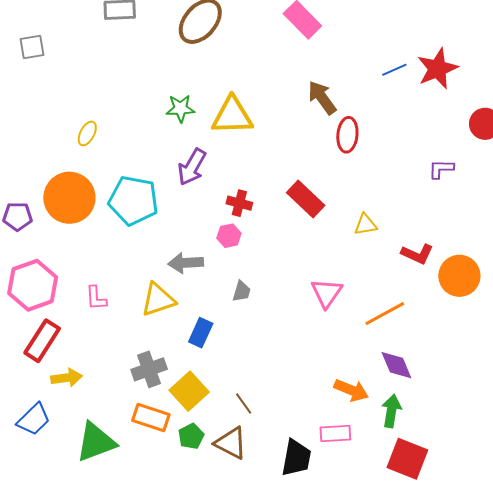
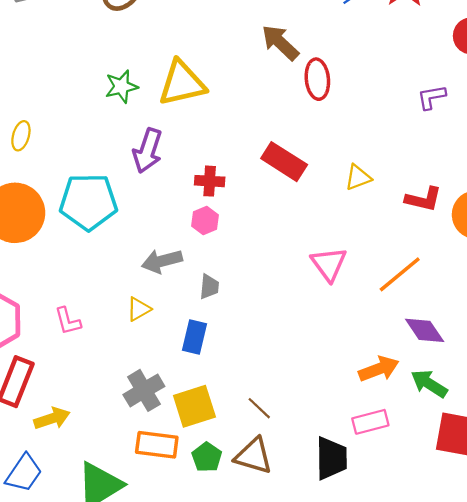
gray trapezoid: (242, 291) -> (209, 287), moved
yellow triangle: (158, 300) -> (139, 309), size x0.6
orange arrow: (351, 390) -> (379, 369), turned -32
yellow square: (189, 391) -> (194, 406), turned 36
green arrow: (391, 411) -> (429, 384), turned -56

